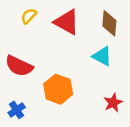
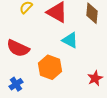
cyan triangle: (102, 56) -> (70, 40), moved

